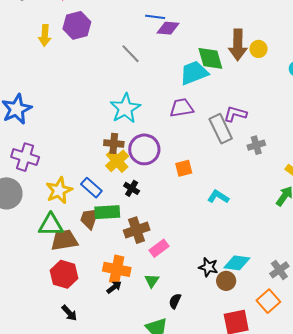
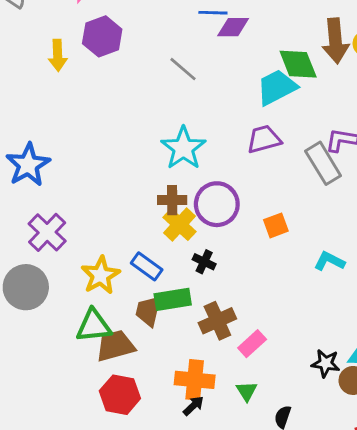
purple cross: (25, 157) -> (47, 232), turned 32

